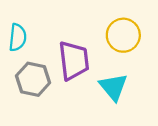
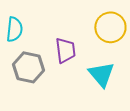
purple trapezoid: (74, 61) -> (65, 50), size x0.7

